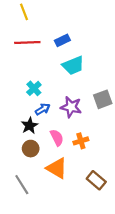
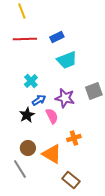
pink semicircle: (57, 138) -> (52, 116), moved
orange cross: (81, 141) -> (74, 138), moved
brown circle: (31, 149) -> (28, 148), moved
brown rectangle: (96, 180) -> (71, 180), moved

